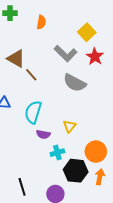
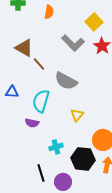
gray semicircle: (75, 83) -> (66, 81), moved
purple semicircle: (43, 134) -> (32, 123), moved
cyan cross: (57, 153) -> (56, 147), moved
black line: (22, 187) -> (41, 173), moved

